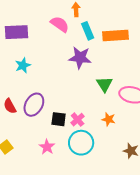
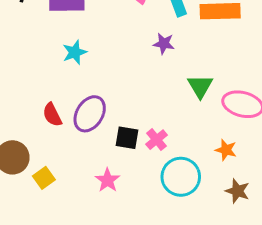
purple star: (80, 58) -> (164, 44), size x0.6
orange star: (109, 119) -> (226, 150), moved
cyan circle: (81, 143) -> (181, 177), moved

